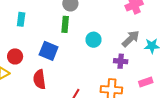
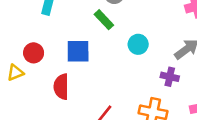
green rectangle: (65, 24) -> (104, 20), turned -56
blue square: (49, 51) -> (78, 51), turned -30

